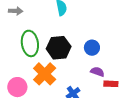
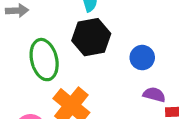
black hexagon: (59, 48) -> (91, 37), moved

